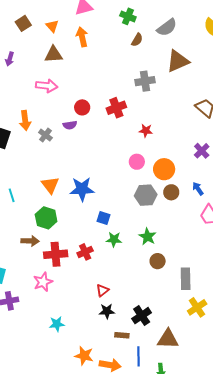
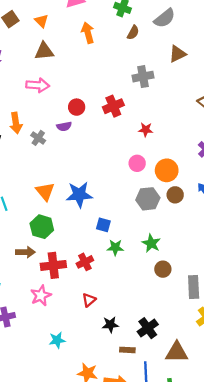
orange arrow: (82, 37) -> (88, 33), moved
brown triangle: (178, 61) -> (177, 54), size x0.7
red triangle: (102, 290) -> (89, 300), moved

